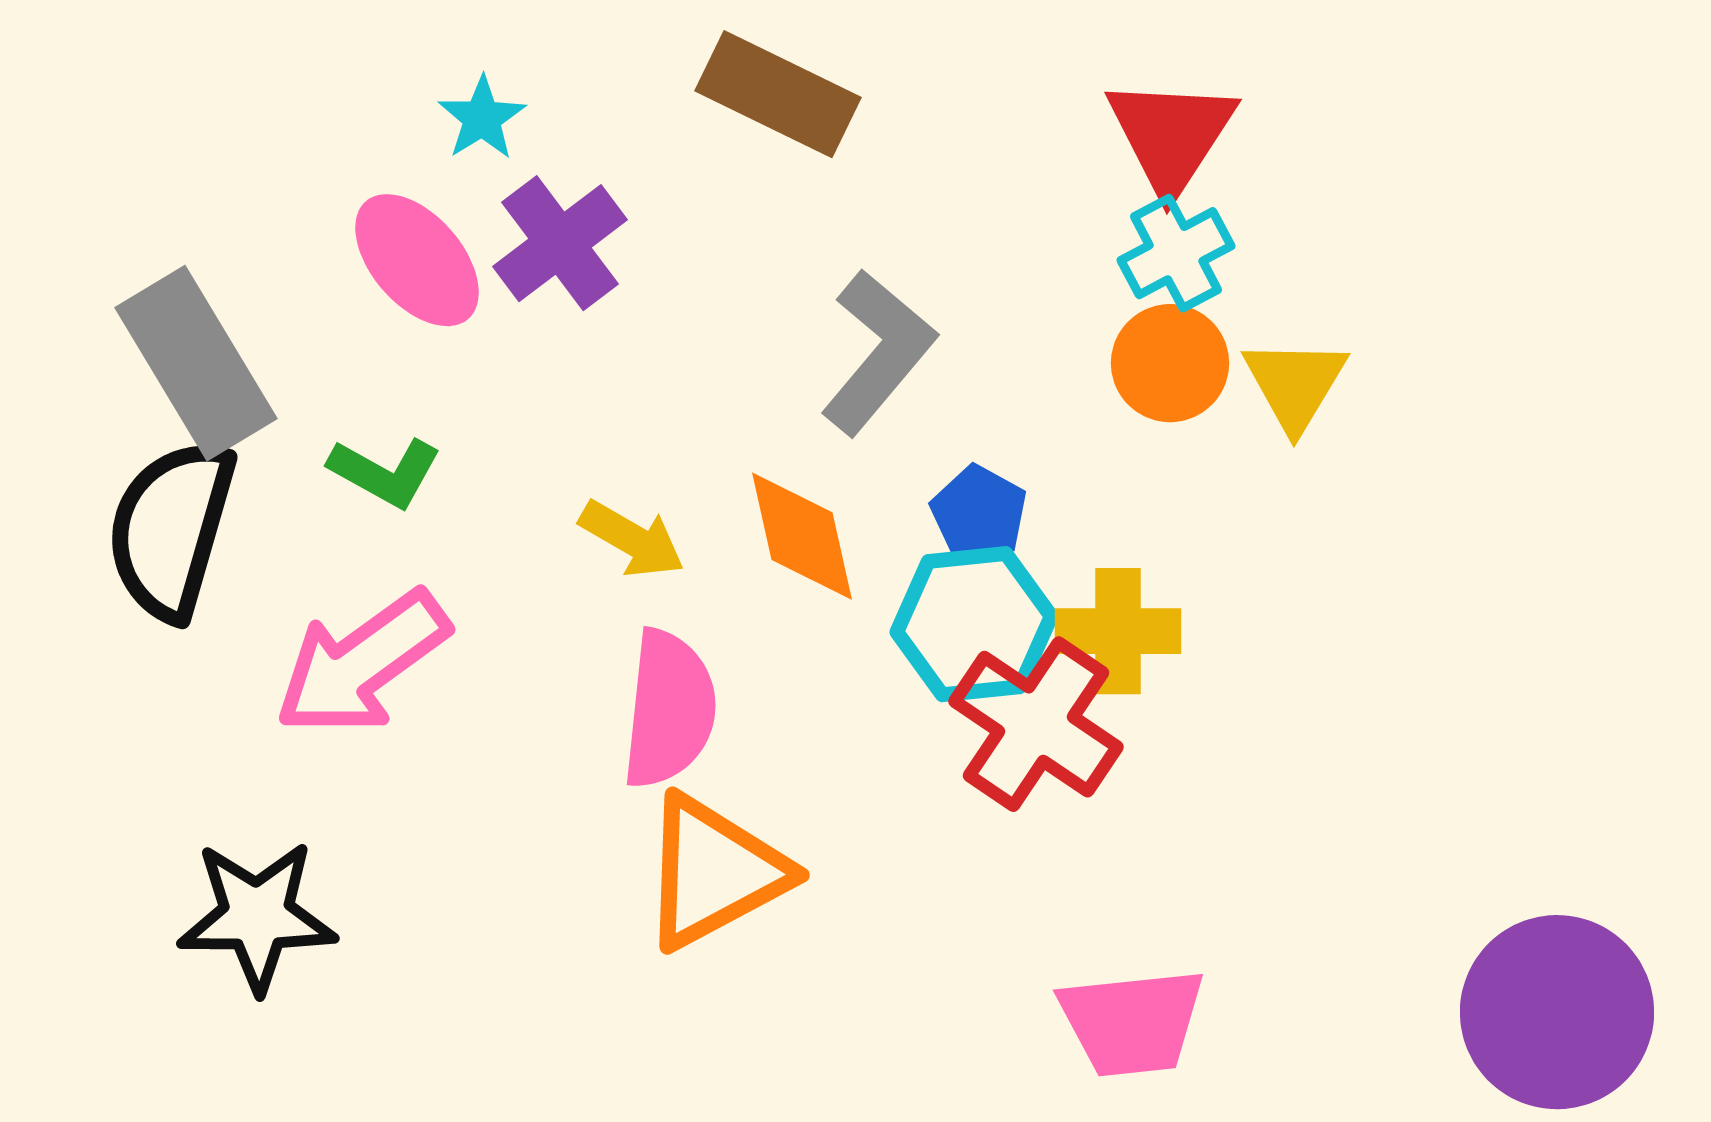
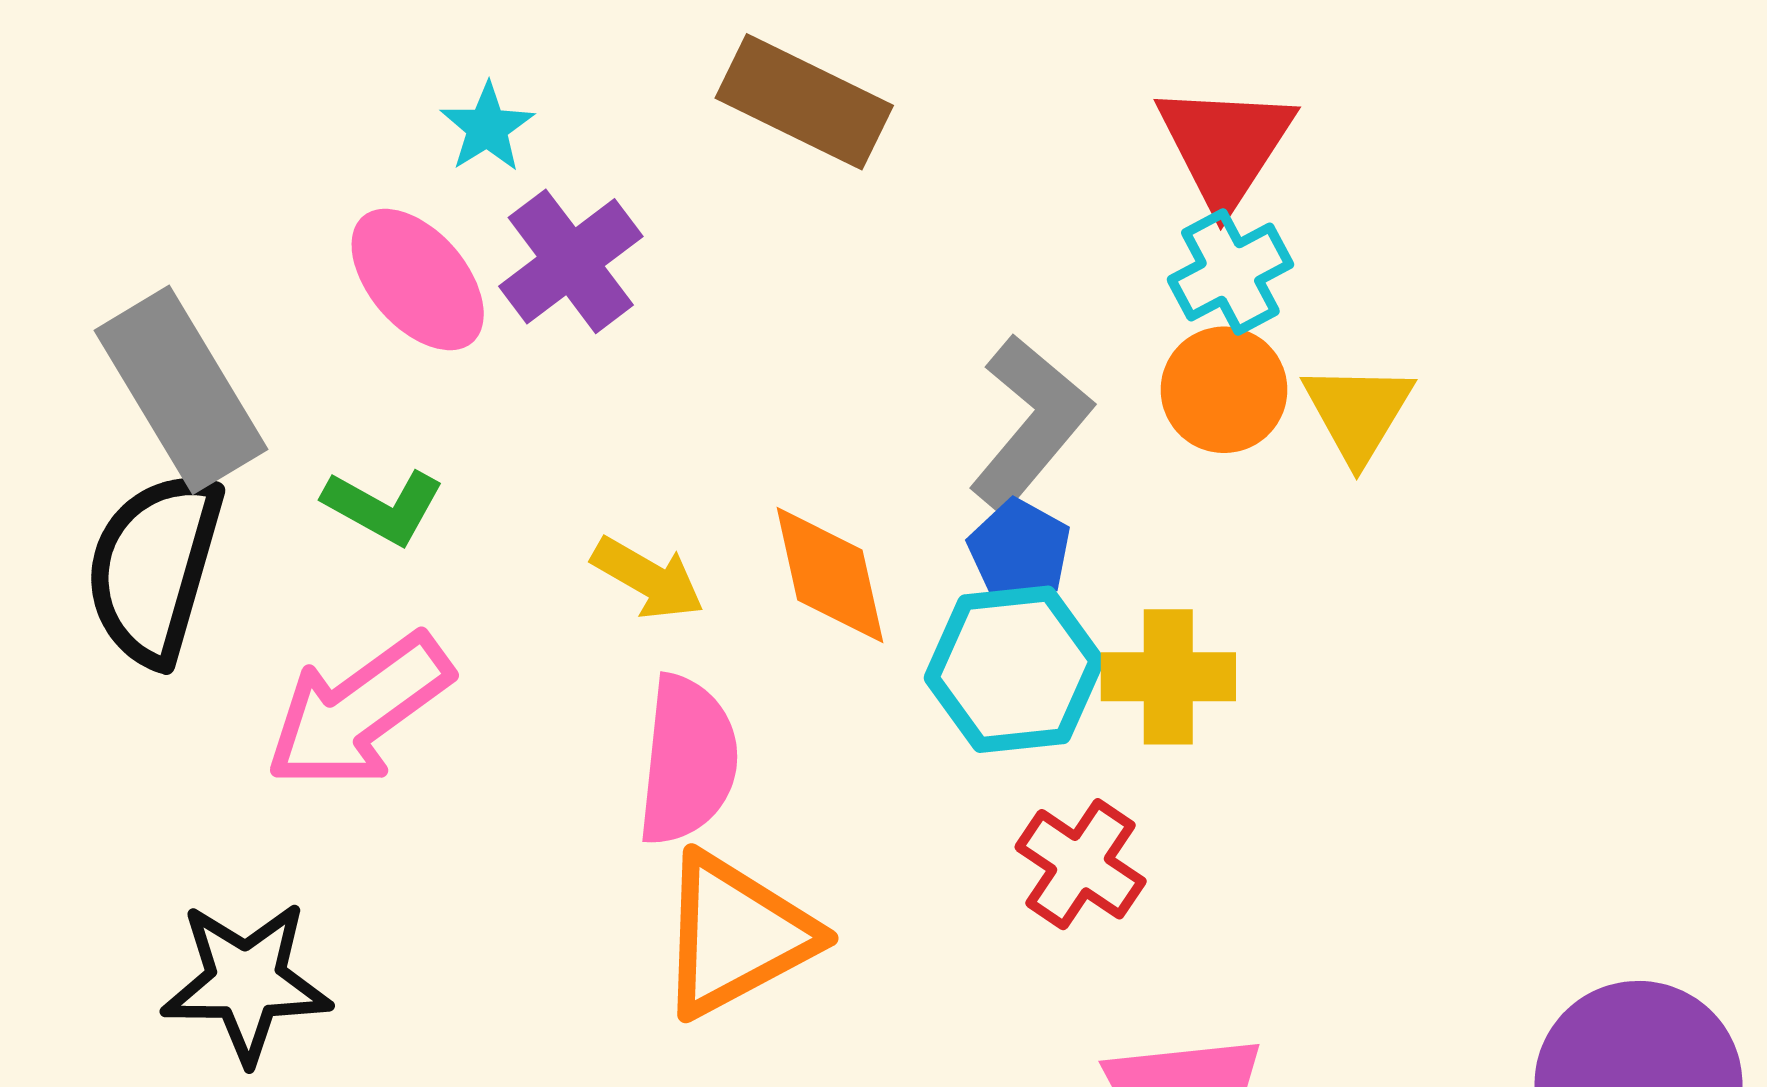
gray L-shape: (878, 352) -> (1030, 423), moved
red cross: (1036, 724) -> (1081, 864), moved, size x0.7

